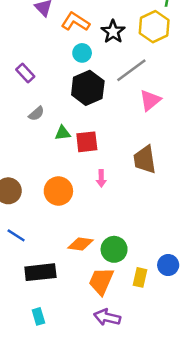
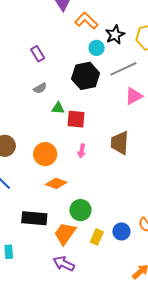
cyan circle: (82, 53) -> (97, 48), moved
orange diamond: (81, 244) -> (56, 183), moved
black rectangle: (40, 272) -> (34, 218), moved

